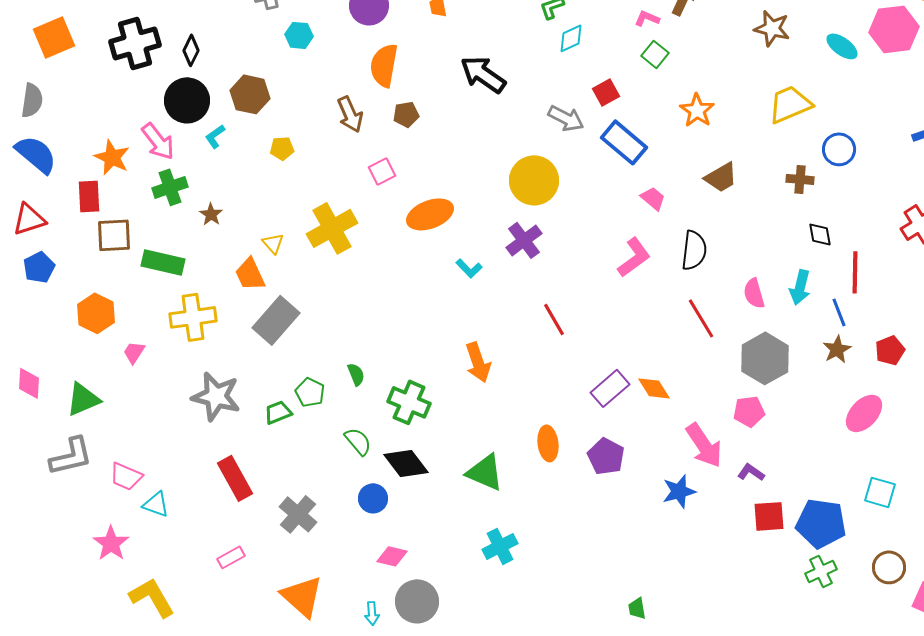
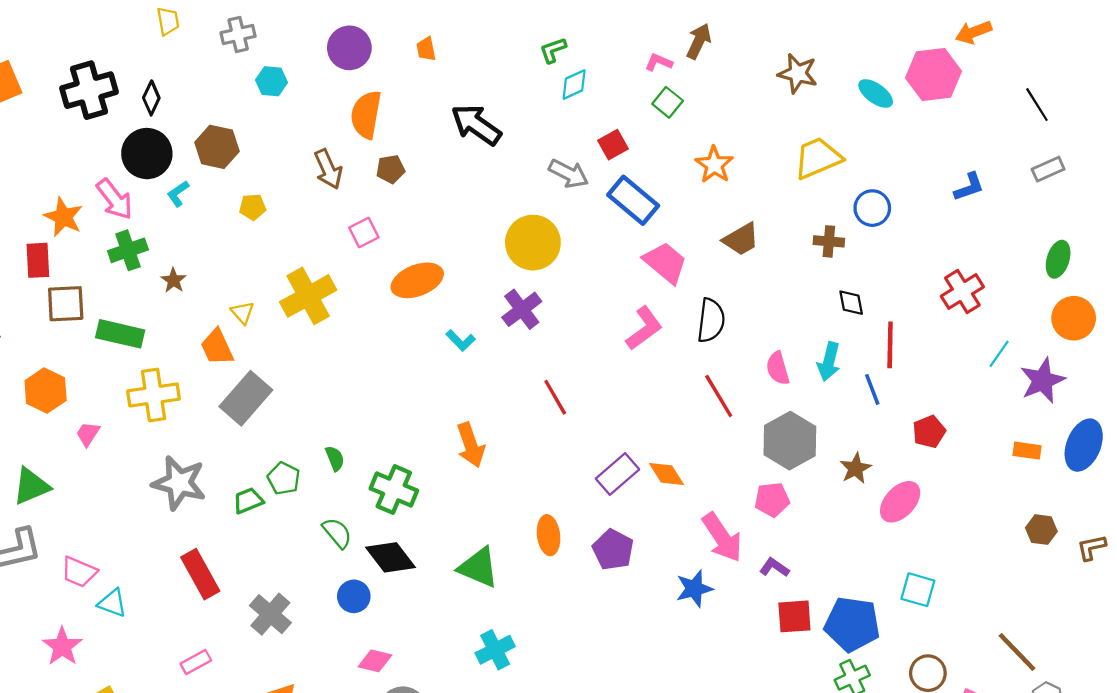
pink trapezoid: (653, 198) -> (665, 263), size x1.6
brown star: (837, 349) -> (856, 468), moved

